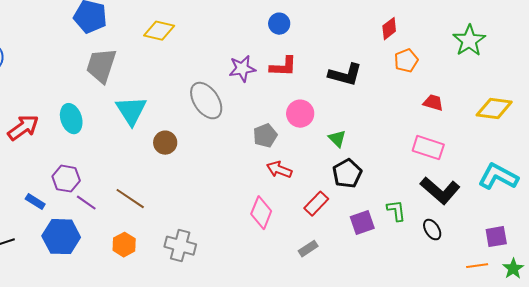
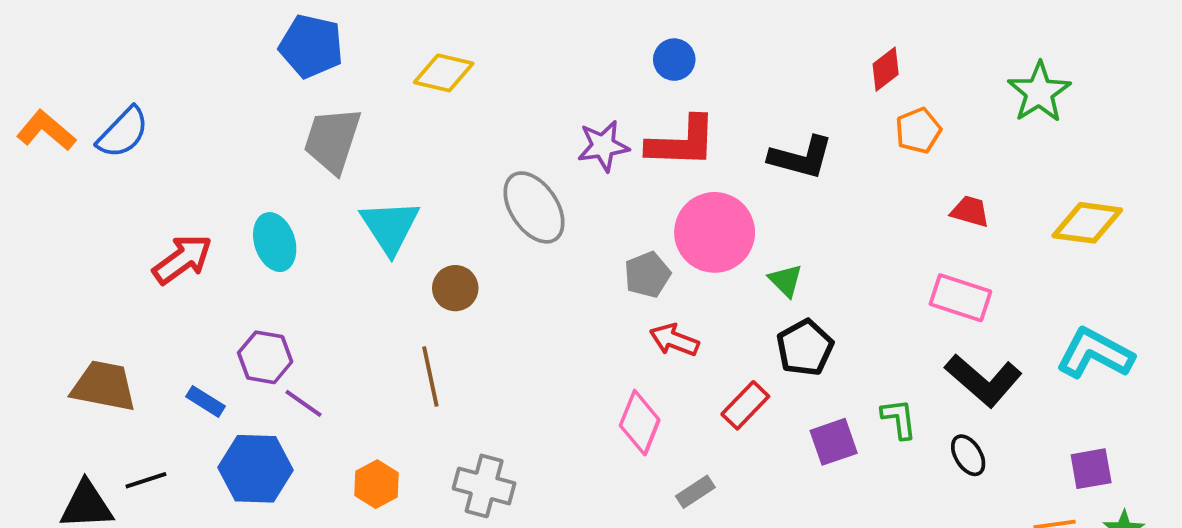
red L-shape: (283, 67) -> (682, 142), size x1.4
pink circle: (300, 114) -> (715, 232), size x1.5
brown line: (130, 199) -> (430, 376), moved, turned 44
gray rectangle: (308, 249) -> (695, 492), moved

